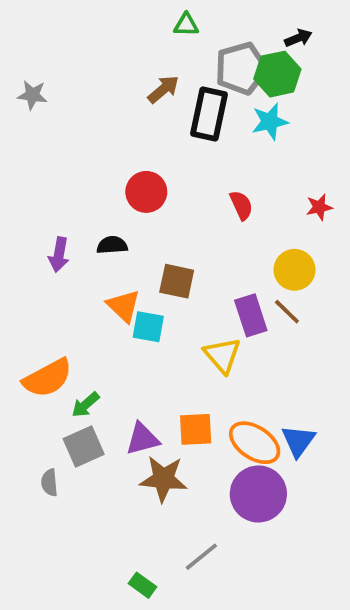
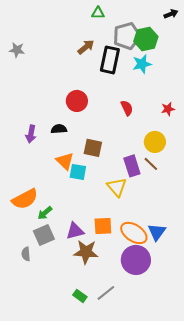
black arrow: (298, 38) -> (171, 14), moved
green rectangle: (142, 585) -> (80, 296), moved

